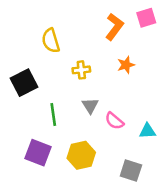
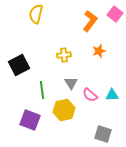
pink square: (146, 18) -> (115, 14), turned -35
yellow semicircle: (51, 41) -> (36, 14), moved, turned 30
cyan triangle: (147, 131) -> (112, 95), moved
yellow hexagon: (81, 155) -> (64, 110), moved

